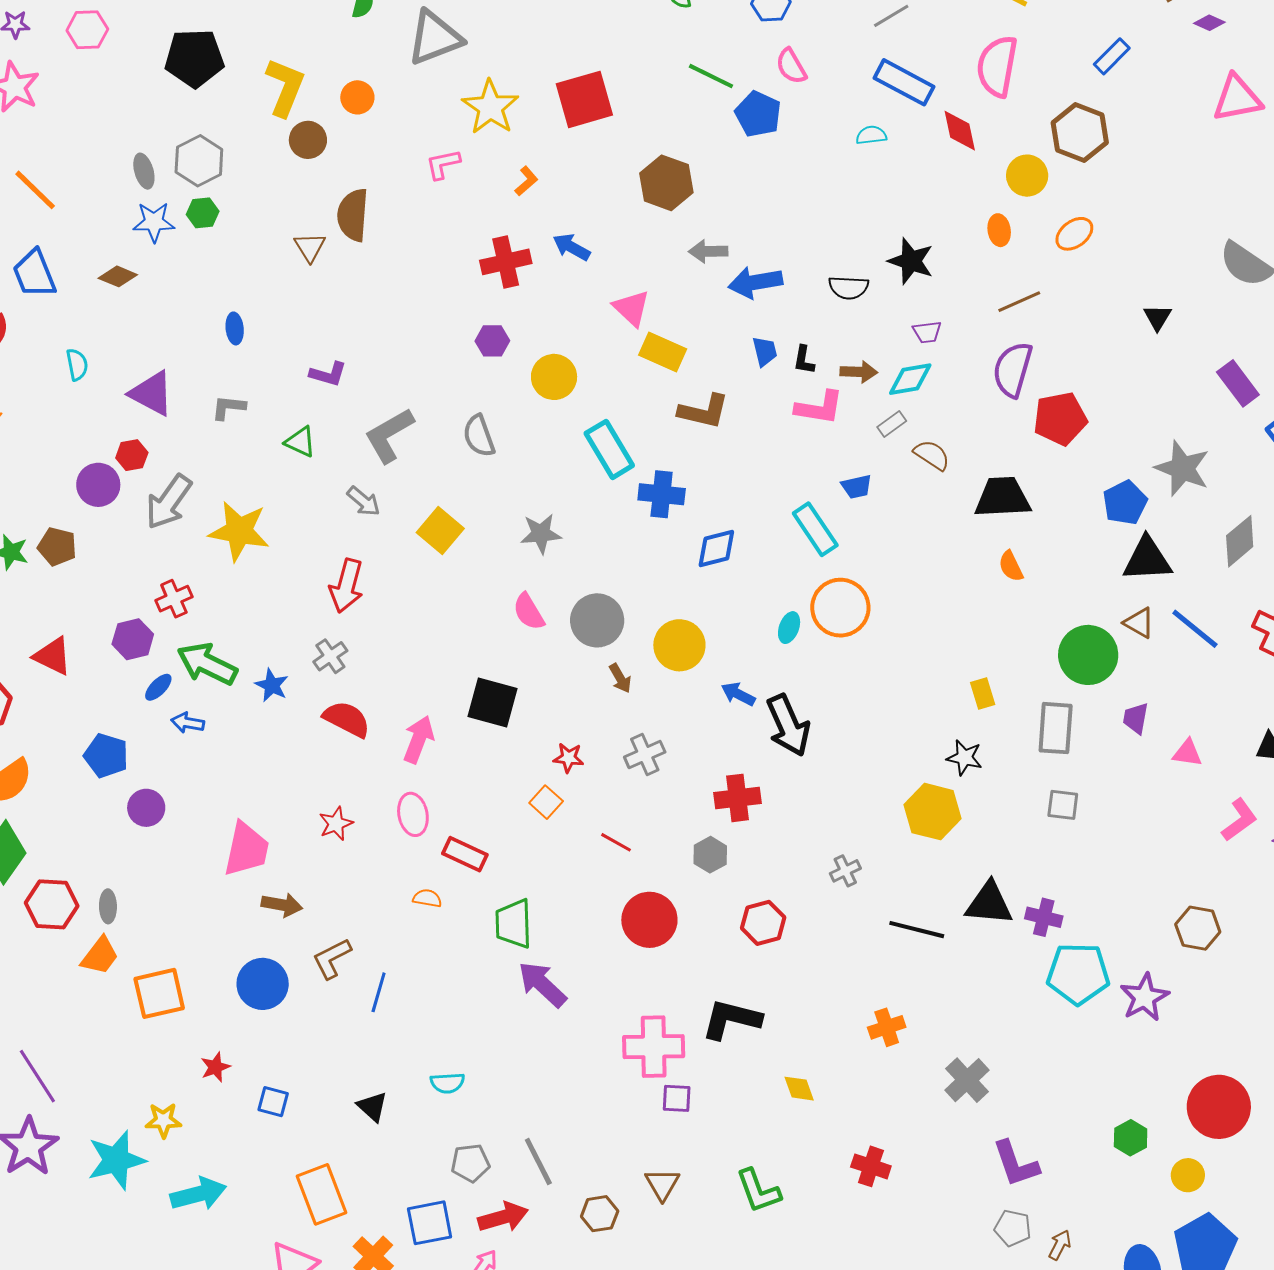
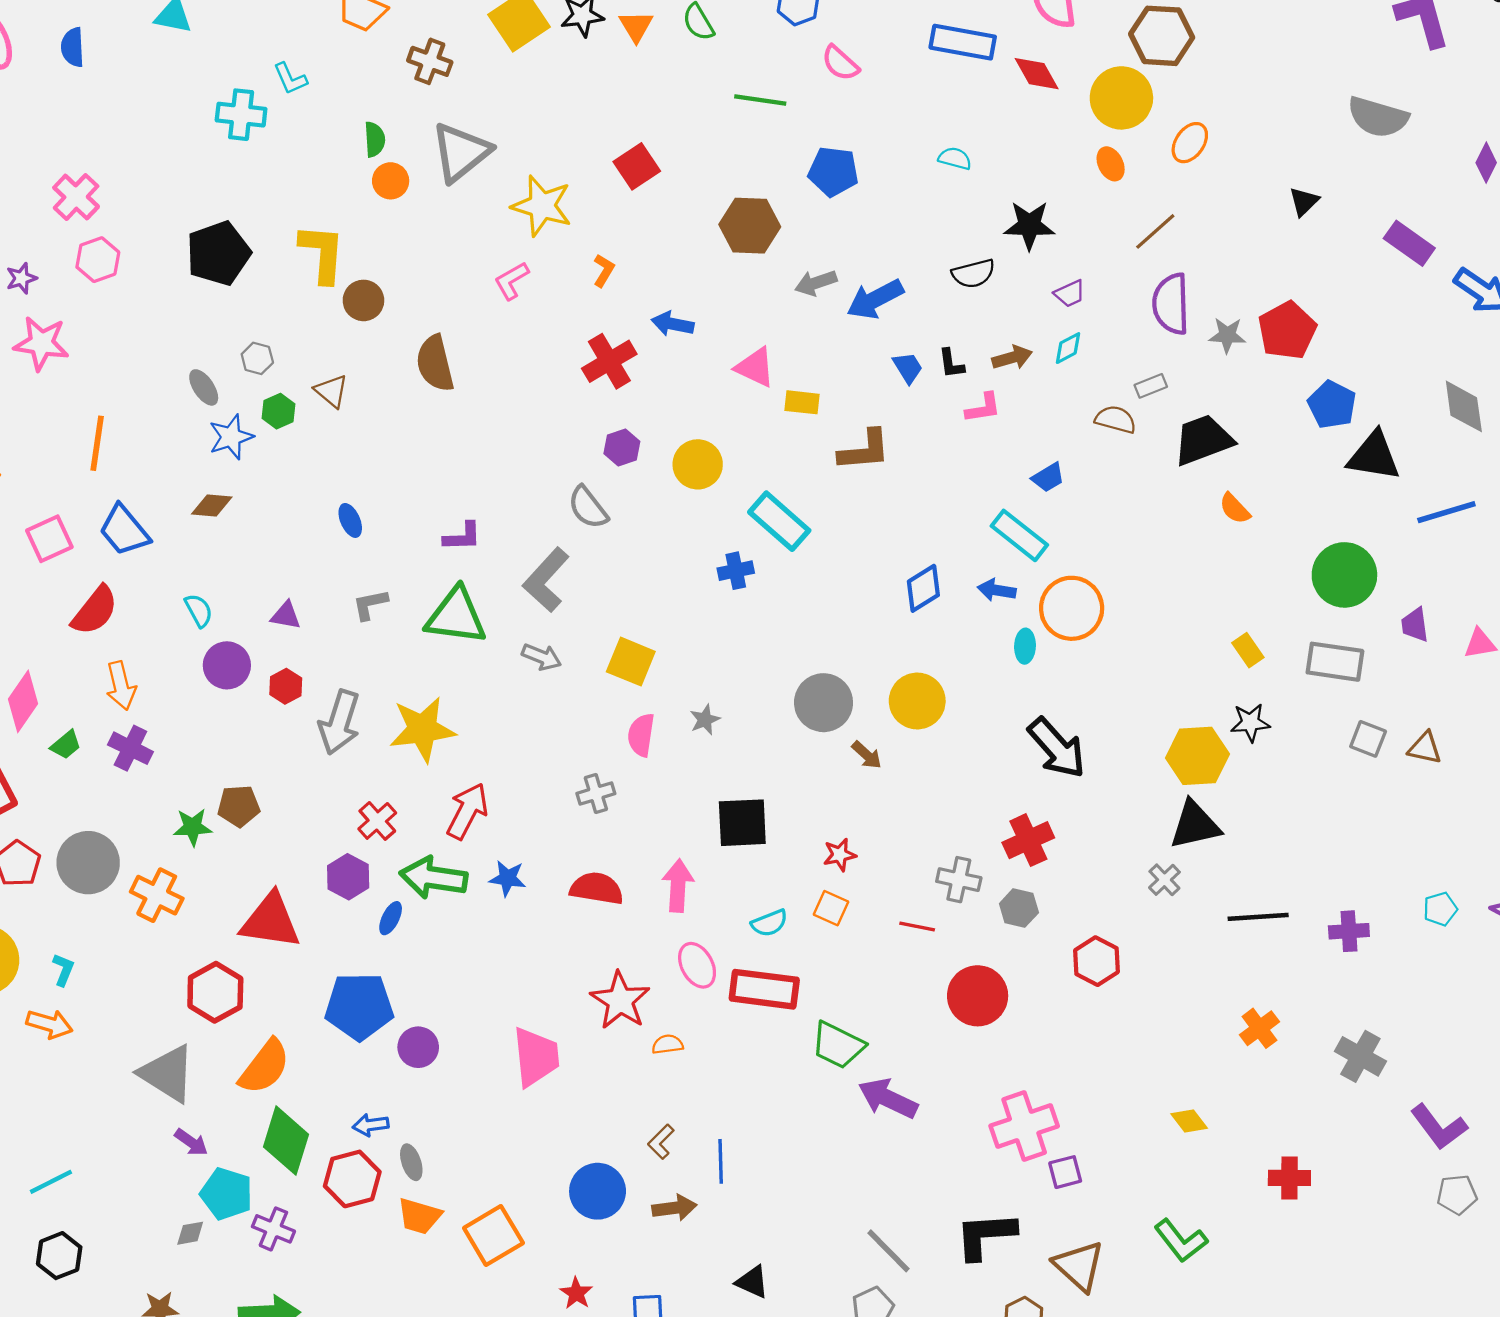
orange circle: (357, 97) -> (391, 181), moved
red square: (584, 99) -> (637, 166), size x0.7
blue pentagon: (758, 114) -> (833, 171), moved
cyan semicircle: (871, 135) -> (955, 158), moved, turned 40
gray hexagon: (199, 161) -> (257, 358), size x0.6
yellow circle: (1027, 176) -> (1121, 98), size x1.4
orange line: (35, 190) -> (97, 443), turned 72
brown triangle: (310, 247) -> (331, 391), moved
black triangle: (1157, 317) -> (1304, 202), turned 32
yellow rectangle: (663, 352) -> (802, 402), size x0.7
cyan diamond: (910, 379) -> (1068, 348), size x0.7
purple triangle: (152, 393) -> (286, 615), size x0.6
pink L-shape: (819, 408) -> (983, 408), size x0.7
red pentagon: (1060, 419) -> (1287, 330), moved
gray rectangle: (892, 424) -> (1151, 386), moved, turned 32
gray semicircle: (479, 436) -> (588, 507), moved
green triangle: (300, 442) -> (456, 616), size x1.8
gray star: (1182, 468) -> (1227, 335), moved, size x0.6
purple circle: (98, 485) -> (227, 665), moved
blue cross: (662, 494) -> (736, 571), moved, size x0.7
gray star: (541, 534) -> (705, 720), moved, size x0.7
gray diamond: (1240, 541) -> (1464, 406), turned -40
black triangle: (1147, 559) -> (1374, 456), turned 30
red arrow: (347, 586) -> (467, 811), moved, turned -150
pink semicircle: (529, 612) -> (641, 735), moved, turned 57
brown triangle: (1139, 623) -> (1425, 748), moved
blue line: (1195, 629) -> (1446, 512), turned -38
red triangle: (53, 656) -> (271, 921), size x1.4
gray cross: (330, 656) -> (596, 794), moved, turned 36
blue arrow: (738, 694) -> (997, 590), moved
blue arrow: (188, 723) -> (371, 1125), moved
gray rectangle: (1056, 728) -> (1335, 662), turned -68
gray cross: (645, 754) -> (959, 880), moved, turned -36
blue pentagon: (106, 756) -> (359, 1006), size x1.4
gray square: (1063, 805) -> (1368, 739), turned 32
yellow hexagon: (933, 812) -> (1197, 756), moved
red star: (336, 824) -> (620, 1000), size x1.6
red rectangle: (465, 854) -> (764, 989), size x1.4
orange semicircle: (427, 898) -> (667, 1044), moved
black triangle: (989, 903) -> (1195, 825), moved
brown arrow: (282, 905) -> (674, 1208), moved
purple cross: (1044, 917) -> (1349, 931), moved
green trapezoid: (514, 924) -> (838, 1045), turned -44
orange trapezoid: (100, 956) -> (419, 1216), turned 87
brown L-shape: (332, 958) -> (661, 1142), size x0.7
cyan pentagon: (1078, 974) -> (1440, 909), size x0.5
black L-shape: (731, 1019) -> (985, 1235), moved
cyan semicircle: (447, 1083) -> (769, 923), moved
gray line: (538, 1162) -> (888, 1251), moved
brown triangle: (662, 1184) -> (1079, 1266), size x1.4

